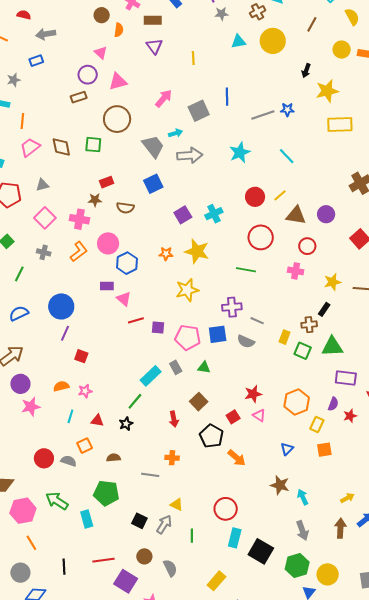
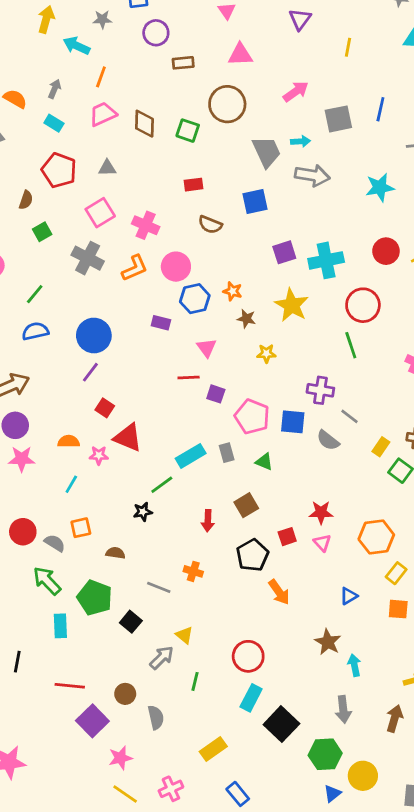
purple circle: (88, 75) -> (156, 33), moved
brown star: (95, 200) -> (246, 319), moved
cyan cross: (214, 214) -> (326, 260), size x1.4
red circle: (261, 237) -> (363, 305), moved
gray cross: (44, 252) -> (88, 258), size x1.6
orange star: (166, 254) -> (233, 291), moved
green line: (246, 270) -> (351, 345), turned 48
green line: (19, 274) -> (35, 294), moved
yellow star: (187, 290) -> (266, 353), size x0.6
pink triangle: (124, 299) -> (207, 348), moved
red triangle: (97, 421) -> (128, 438), moved, size x1.6
green arrow: (57, 501) -> (47, 581), moved
black square: (139, 521) -> (131, 622), moved
black line: (64, 567) -> (17, 662), moved

